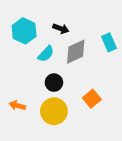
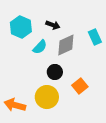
black circle: (54, 83) -> (55, 72), moved
orange arrow: (17, 106) -> (15, 105), moved, size x1.5

